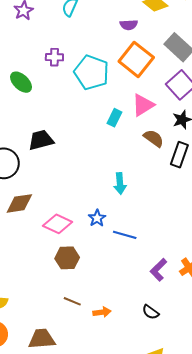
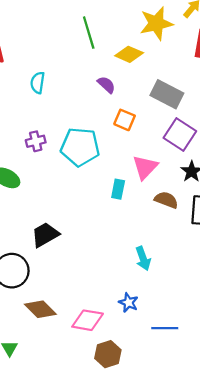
purple semicircle: (129, 25) -> (106, 85), turned -120
orange square: (136, 59) -> (125, 120), size x0.6
brown diamond: (19, 203) -> (40, 309), turned 68
blue line: (125, 235) -> (165, 328), moved

